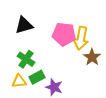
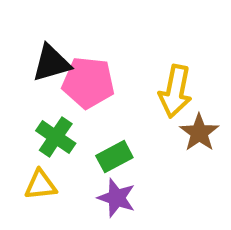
pink pentagon: (64, 34) -> (88, 83), moved
green rectangle: (37, 77) -> (114, 157), moved

